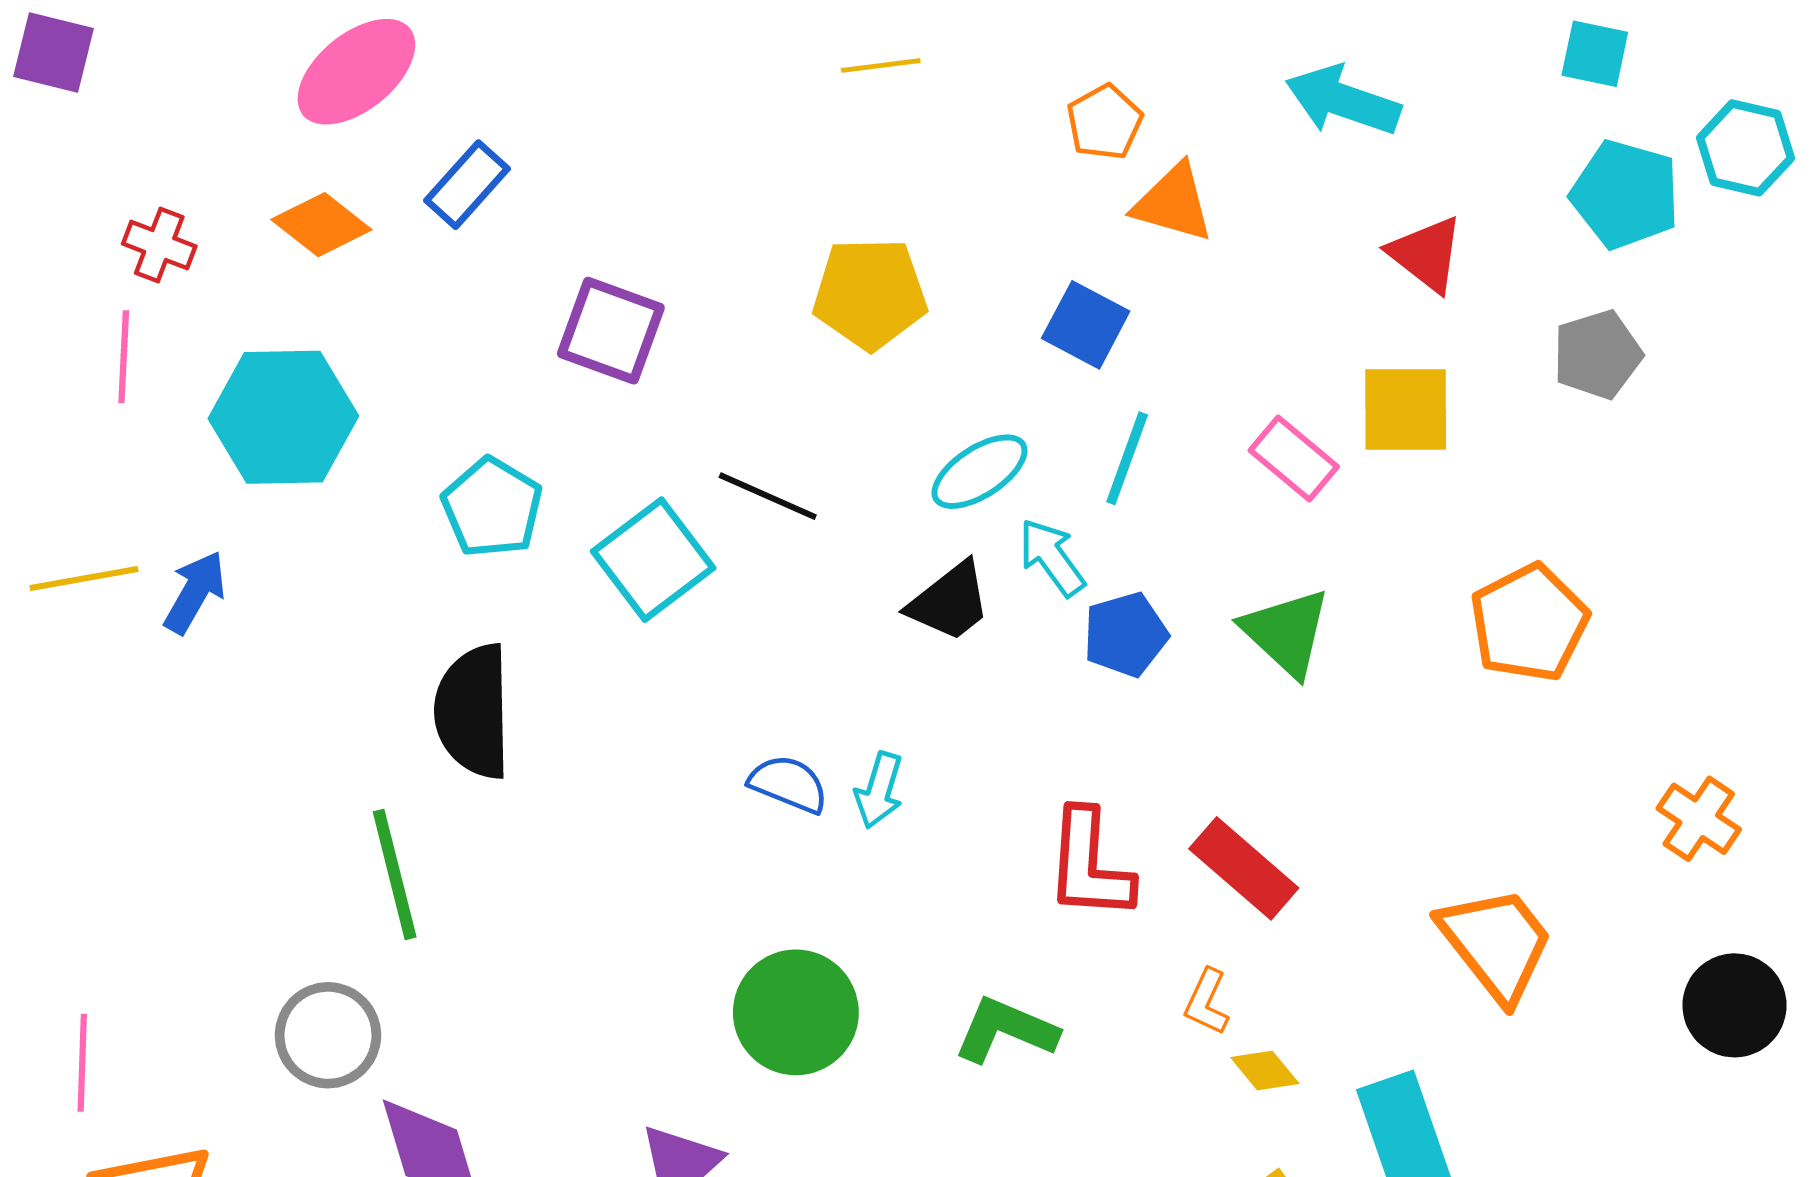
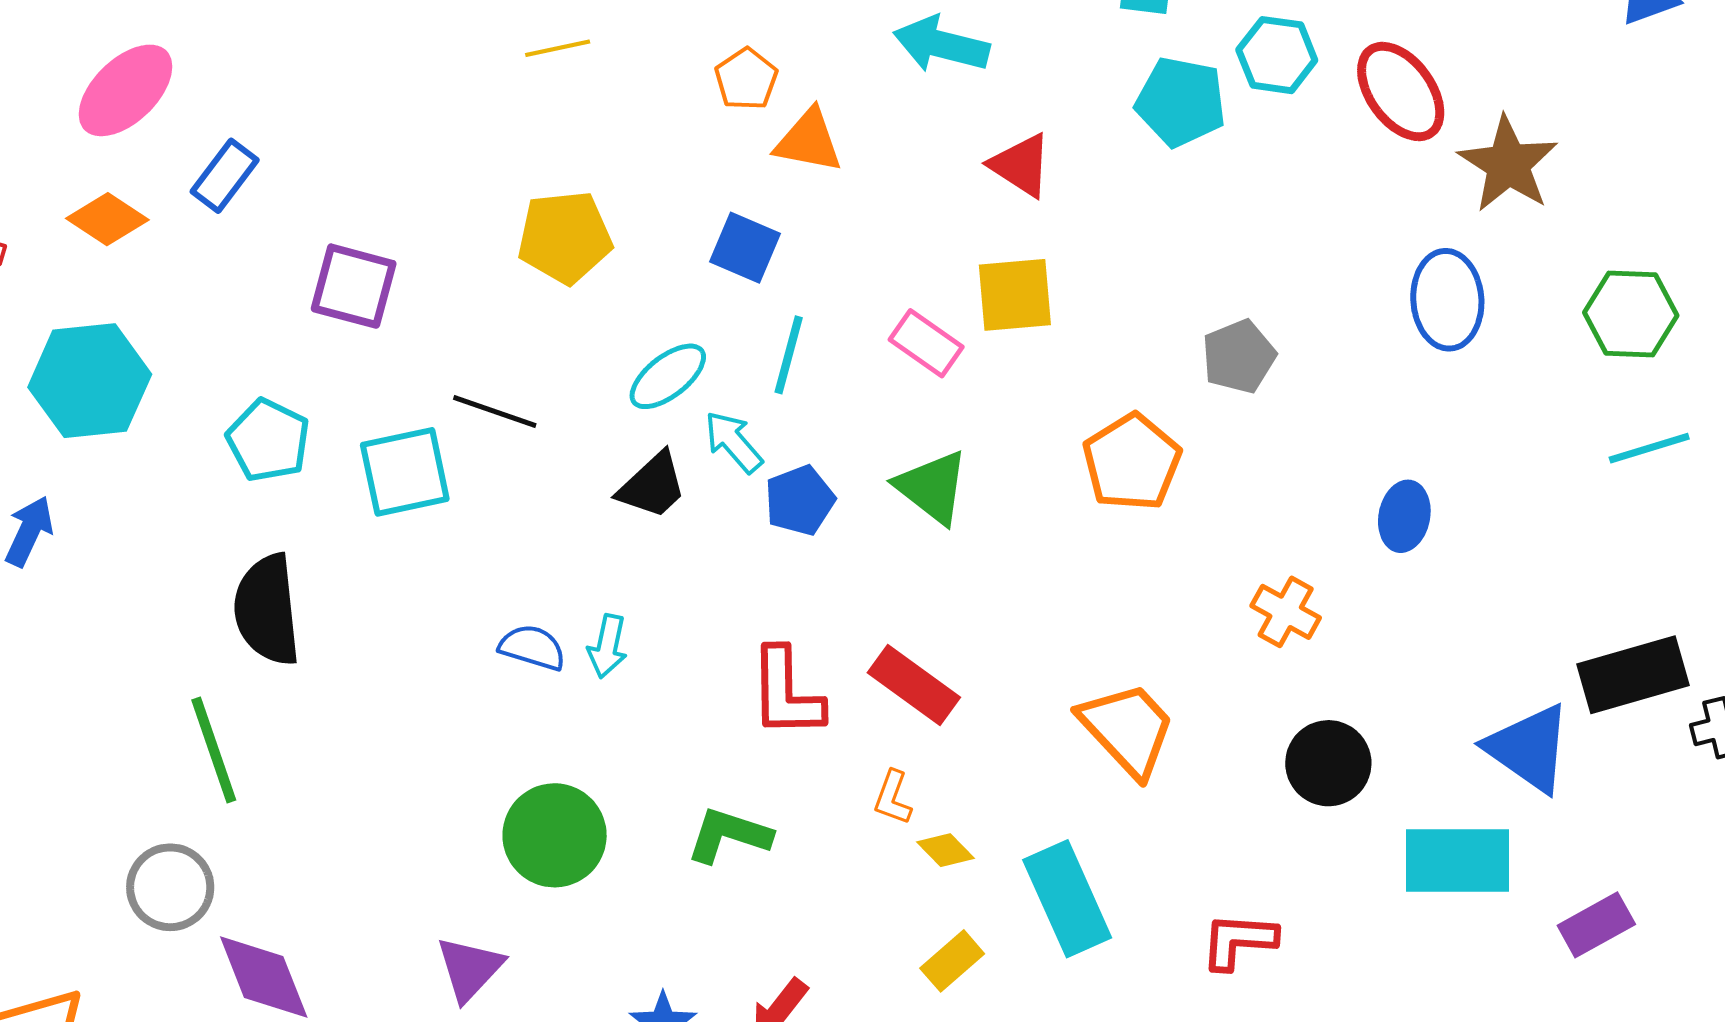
gray pentagon: (1597, 355) -> (1239, 356), moved
cyan square: (653, 560) -> (405, 472), turned 30

